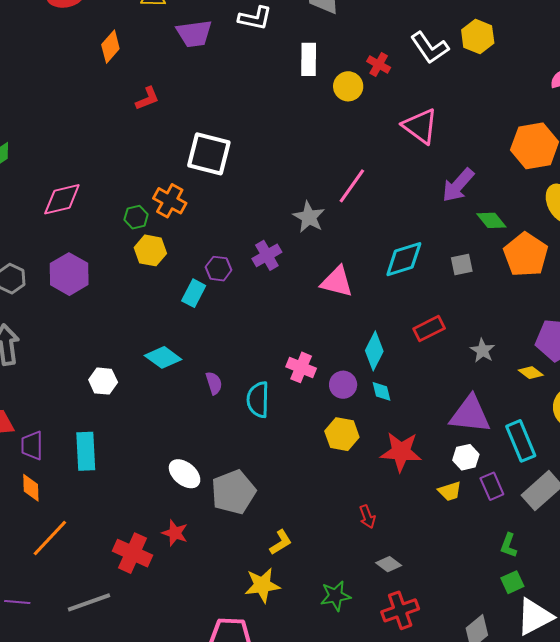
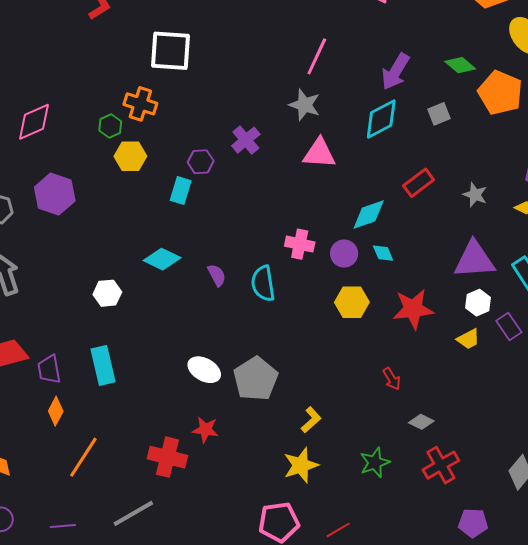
purple arrow: (458, 185) -> (395, 71), moved
gray star: (309, 217) -> (305, 105), moved
cyan diamond: (374, 351) -> (369, 215), turned 54
orange diamond: (31, 488) -> (56, 411), turned 40

